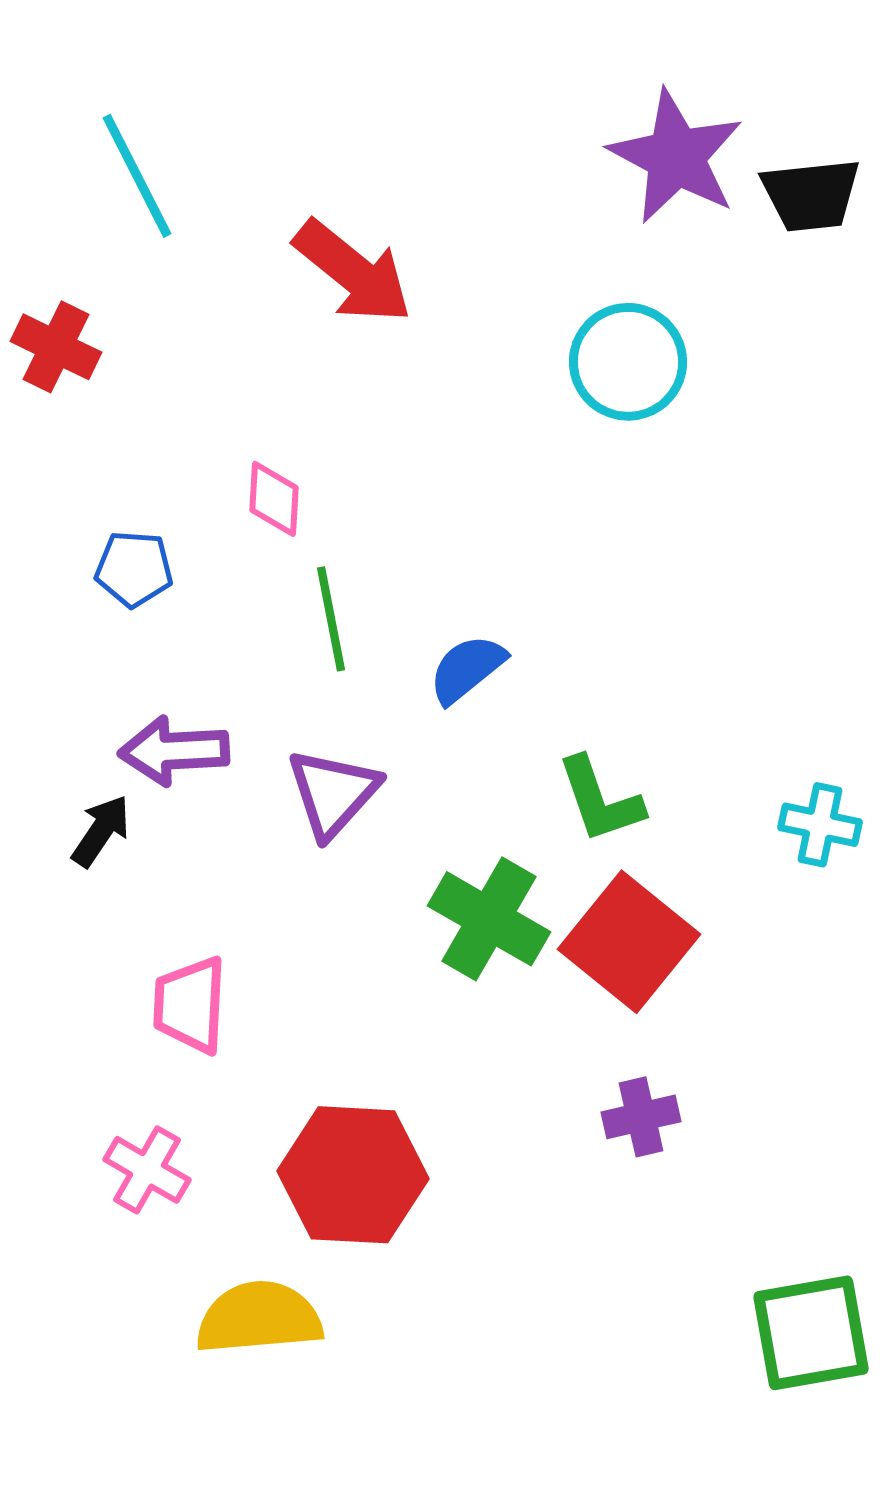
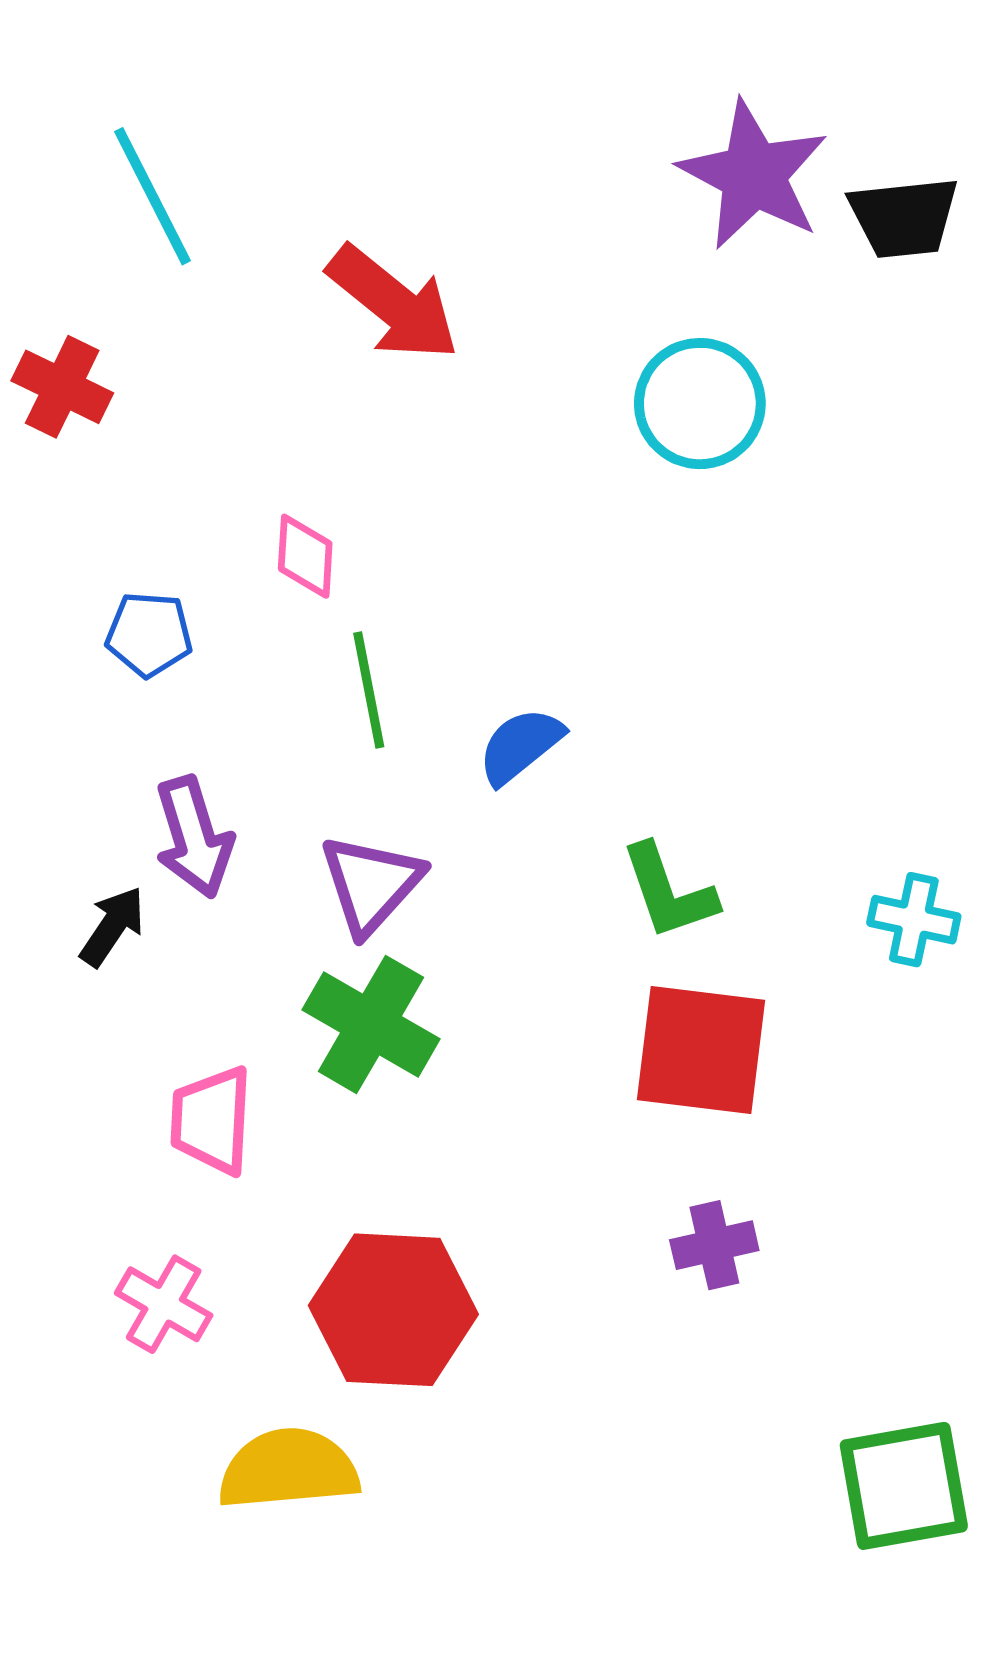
purple arrow: (174, 751) -> (194, 837), turned -104
green cross: (489, 919) -> (371, 1024), moved
red square: (629, 942) -> (701, 1050), turned -32

